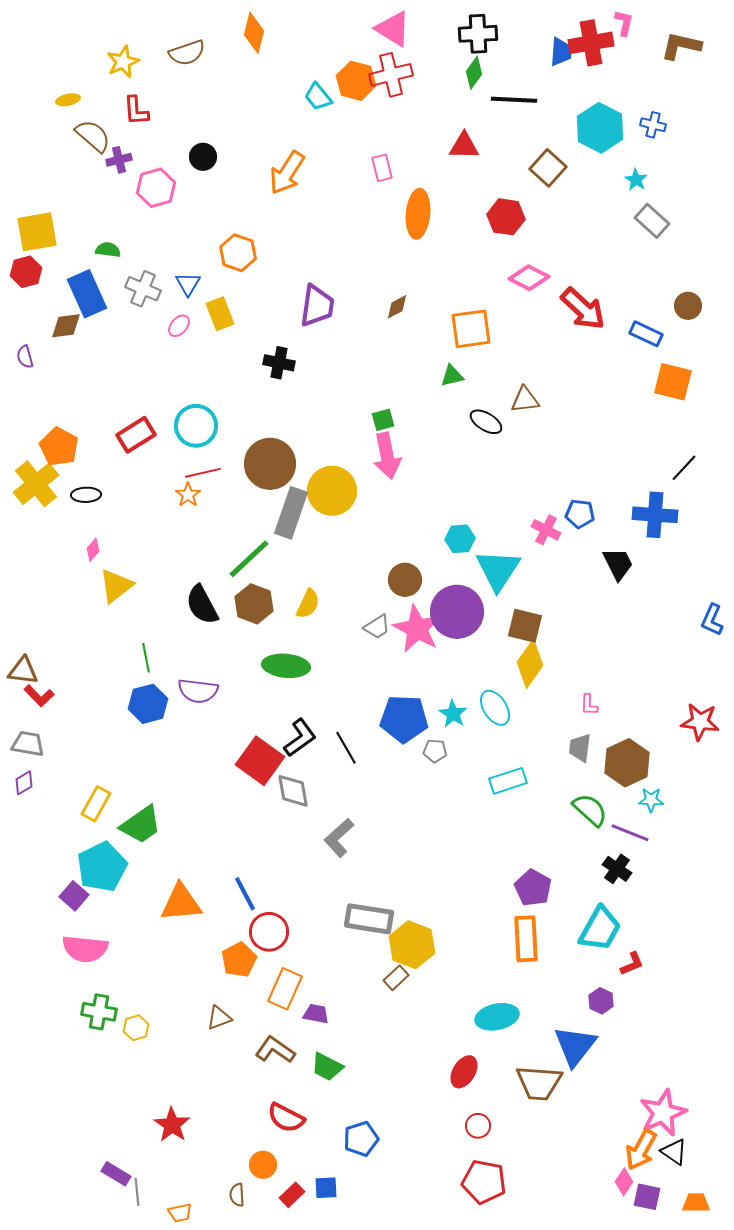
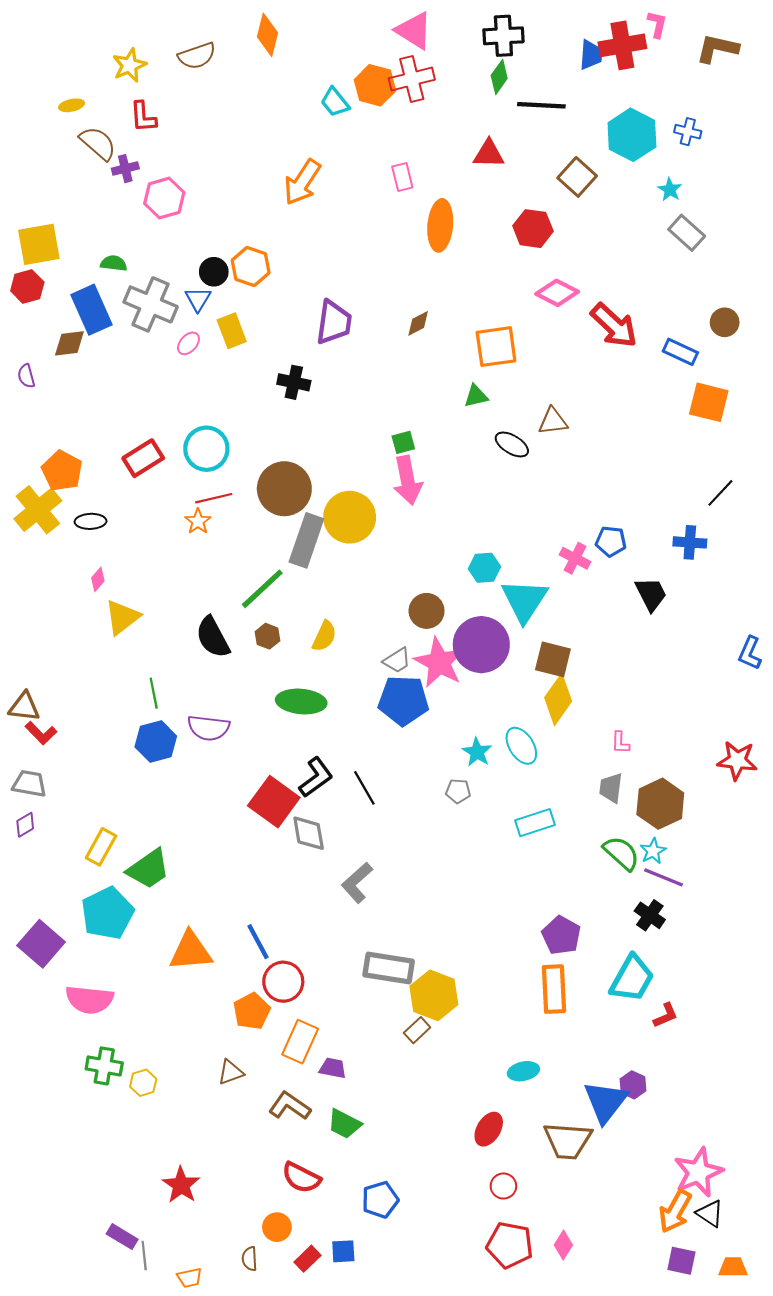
black circle: (203, 157) -> (214, 272), moved
gray cross: (143, 289) -> (151, 304), size x1.4
blue cross: (655, 515) -> (690, 542), size x0.7
brown hexagon: (254, 604) -> (267, 636), size x0.6
blue pentagon: (404, 719) -> (403, 700), moved
cyan star: (651, 800) -> (653, 851), moved, turned -30
purple square: (74, 896) -> (41, 944), moved, size x1.5
purple hexagon: (601, 1001) -> (633, 1085), moved
cyan ellipse: (497, 1017) -> (523, 1071), size x0.7
pink diamond: (624, 1182) -> (563, 1245), moved

